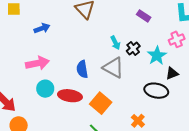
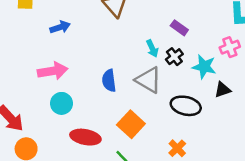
purple rectangle: (144, 16) -> (179, 28), moved
cyan star: (157, 56) -> (204, 67), turned -30
black ellipse: (156, 91) -> (186, 106), moved
red ellipse: (70, 96) -> (85, 137), moved

